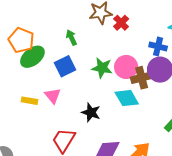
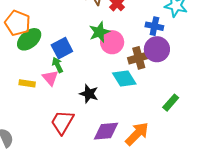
green arrow: (71, 37) -> (58, 65), moved
pink circle: (126, 67) -> (112, 42), moved
green star: (102, 68) -> (99, 32), moved, turned -30

